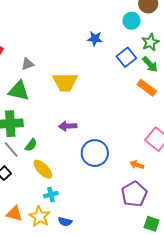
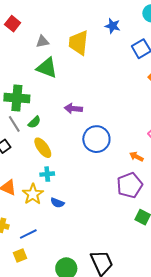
yellow trapezoid: (65, 82) -> (78, 43), moved, turned 88
green triangle: (19, 91) -> (47, 68), moved

